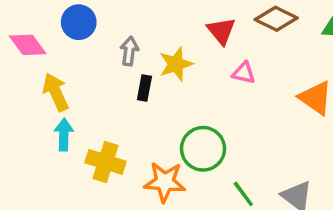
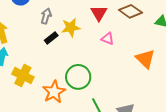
black rectangle: (144, 88) -> (51, 38), turned 32
orange star: (165, 182) -> (54, 92), turned 30

